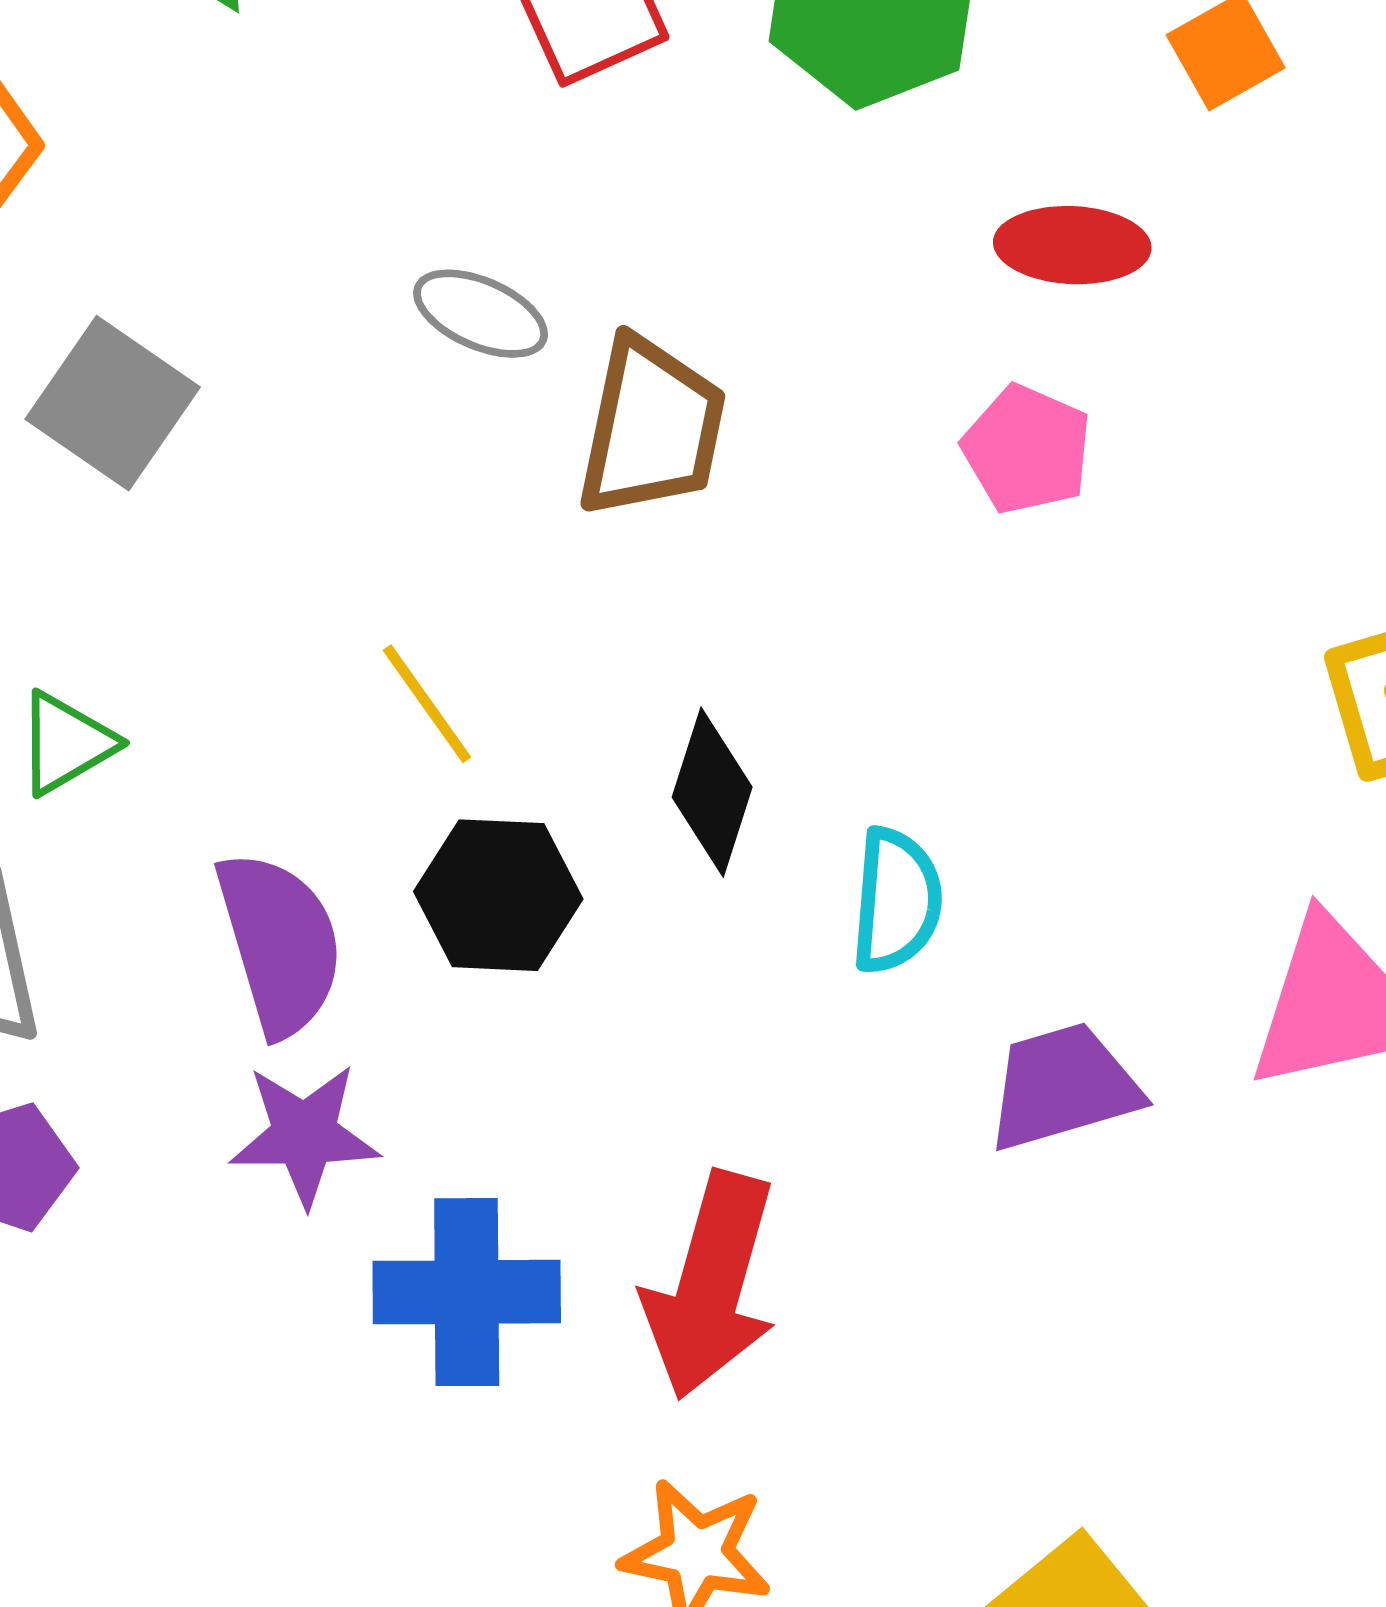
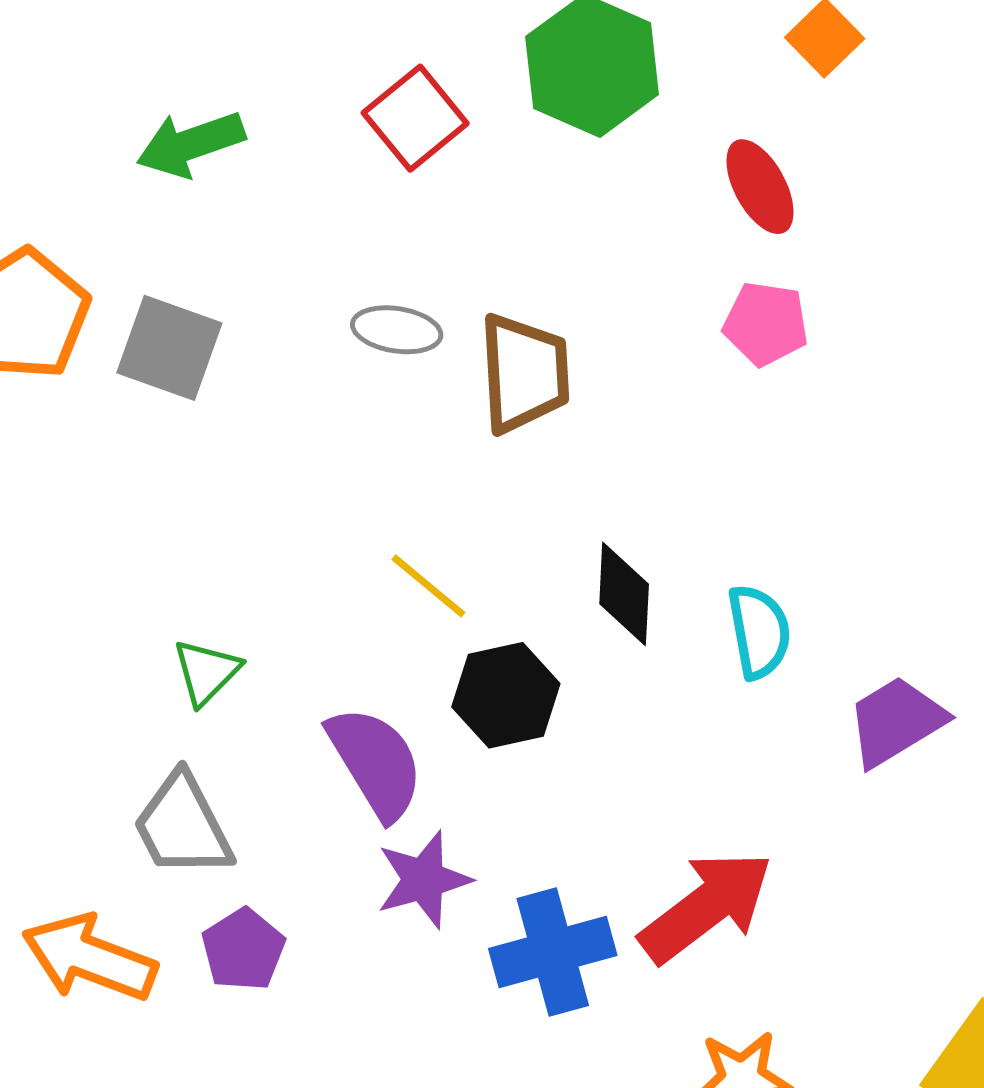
red ellipse: (1072, 245) -> (760, 187), turned 74
gray square: (113, 403) -> (169, 348), moved
red arrow: (711, 1285) -> (706, 907), turned -128

